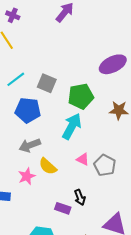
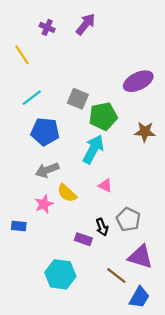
purple cross: (13, 15) -> (47, 27), moved
gray square: (47, 83) -> (78, 99), moved
gray pentagon: (105, 165) -> (128, 219), moved

